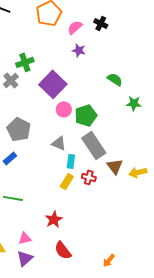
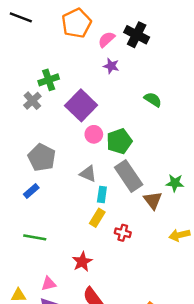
black cross: (101, 23) -> (137, 35), size x1.5
green star: (134, 103) -> (175, 183), moved
yellow arrow: (138, 172) -> (179, 235), moved
red cross: (89, 177) -> (123, 233), moved

